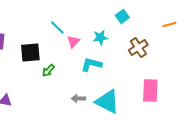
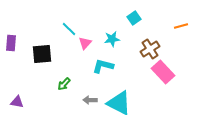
green arrow: (48, 70) -> (64, 84), moved
pink rectangle: (150, 90) -> (163, 72), moved, turned -45

